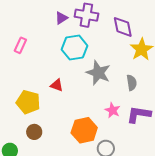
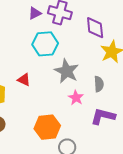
pink star: (113, 110) -> (76, 98), moved

